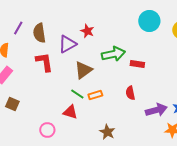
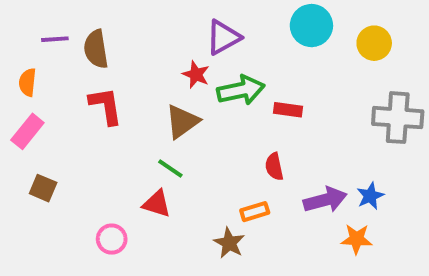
purple line: (18, 28) -> (55, 39), turned 56
red star: (87, 31) -> (196, 74), moved
purple triangle: (67, 44) -> (223, 37), moved
orange rectangle: (95, 95) -> (255, 212), moved

